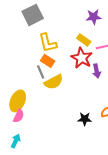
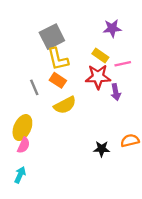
gray square: (33, 15) -> (52, 37), moved
red star: (82, 58) -> (98, 77), turned -30
gray line: (41, 72) -> (34, 87), moved

